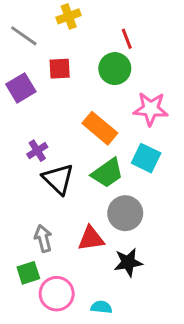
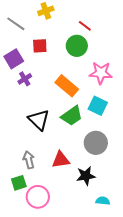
red line: (127, 39) -> (85, 26), turned -32
purple cross: (37, 151) -> (25, 79), moved
gray circle: (125, 213) -> (96, 143), moved
cyan semicircle: (101, 307) -> (103, 201), moved

